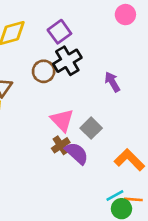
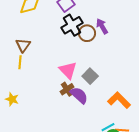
brown circle: (44, 71) -> (87, 33), moved
purple arrow: (112, 82) -> (102, 26), moved

